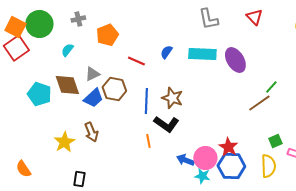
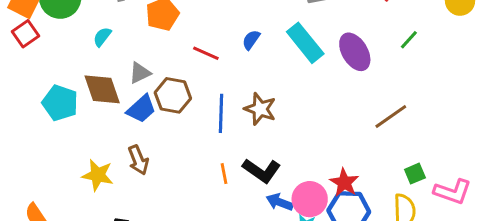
red square: (16, 48) -> (26, 34), size x0.7
cyan rectangle: (202, 54) -> (305, 43), turned 48
green line: (271, 87) -> (409, 40), moved
black L-shape: (166, 124) -> (262, 171), moved
yellow star: (64, 142) -> (98, 175), turned -30

